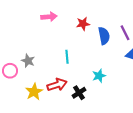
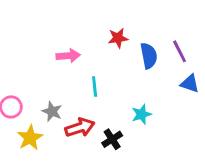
pink arrow: (49, 17) -> (68, 56), moved
gray star: (28, 61) -> (52, 111), moved
yellow star: (34, 92) -> (30, 138), moved

